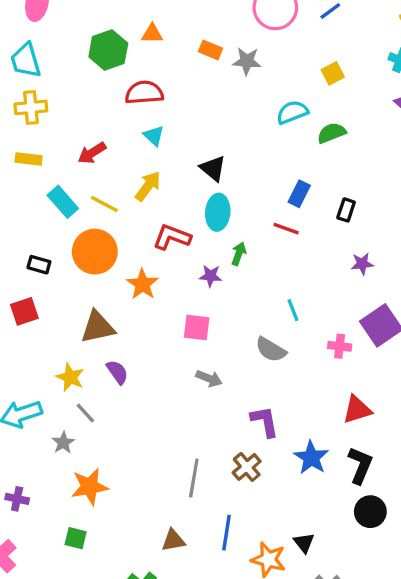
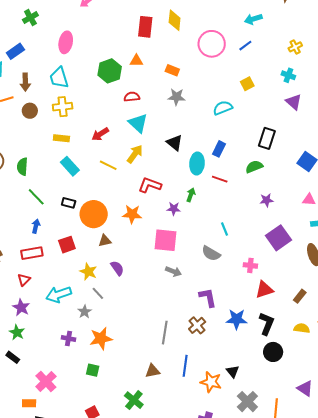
gray star: (247, 61) -> (176, 97), moved
red semicircle: (144, 93) -> (132, 97), size x0.7
green semicircle: (332, 133) -> (254, 167), moved
cyan triangle: (154, 136) -> (138, 123), size x1.5
blue rectangle: (299, 194) -> (219, 149), moved
cyan rectangle: (63, 202) -> (70, 166), moved
black rectangle: (346, 210) -> (267, 138), moved, size x1.5
cyan ellipse: (218, 212) -> (197, 163), moved
orange circle: (95, 252) -> (94, 214), moved
orange star: (142, 284) -> (132, 214), turned -30
red square: (24, 311) -> (67, 245), moved
brown triangle: (98, 327) -> (105, 241), size x0.6
pink square: (197, 327) -> (165, 240), size x1.4
pink cross: (340, 346) -> (250, 265), moved
blue star: (311, 458) -> (237, 319), turned -30
purple cross: (17, 499) -> (69, 338), moved

